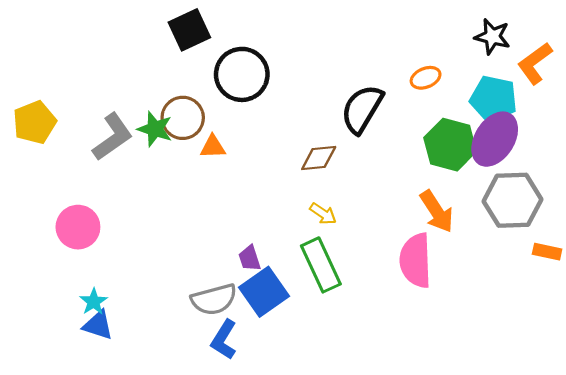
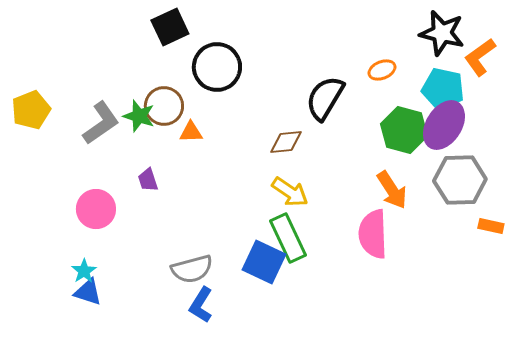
black star: (492, 37) -> (442, 33), size x1.4
yellow arrow: (323, 214) -> (290, 192), size x1.5
pink circle: (78, 227) -> (96, 209), moved
purple trapezoid: (250, 258) -> (148, 180), moved
blue square: (264, 292) -> (264, 262), moved, turned -30

